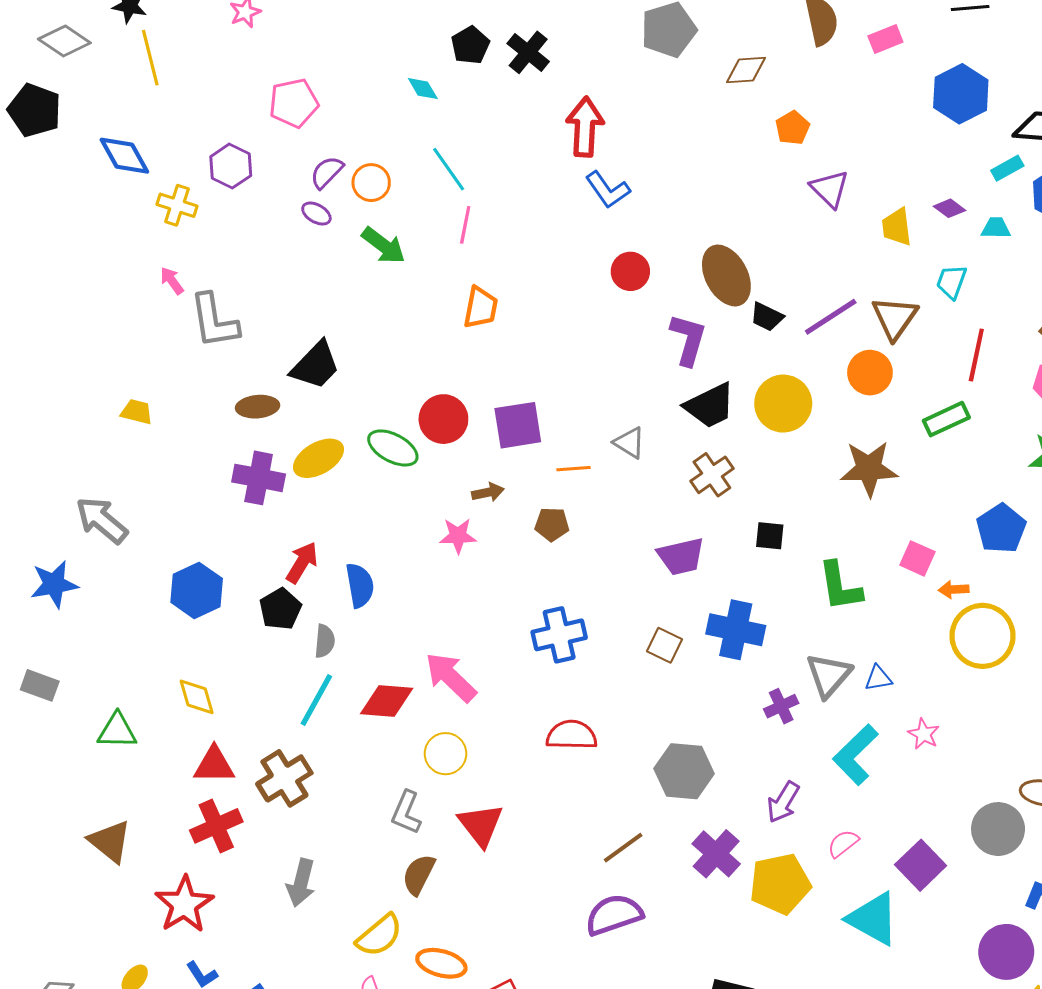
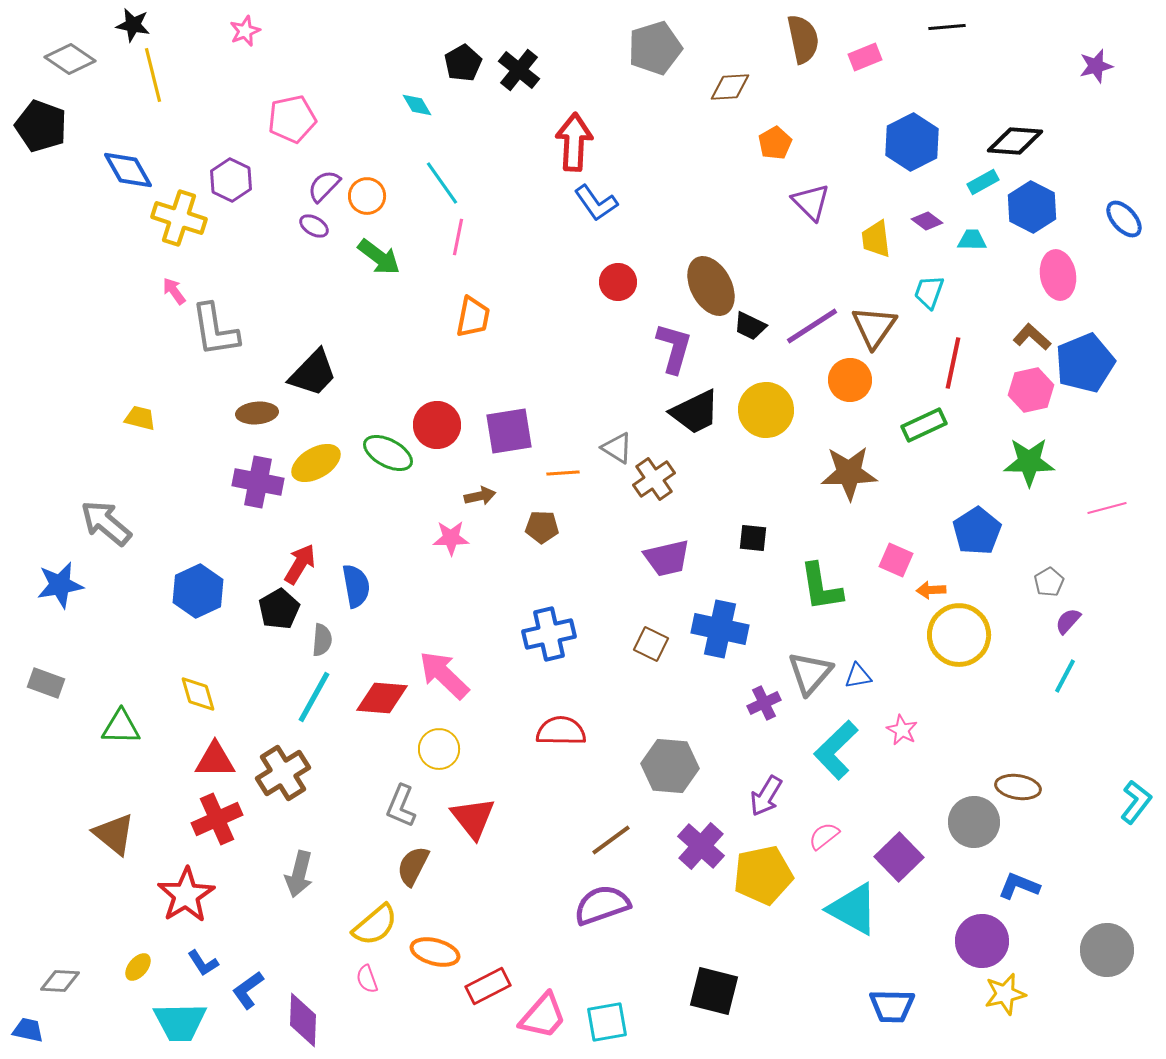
blue hexagon: (961, 94) -> (912, 142), moved
yellow cross: (177, 205) -> (179, 218), size x1.4
brown cross: (712, 475) -> (654, 479), moved

